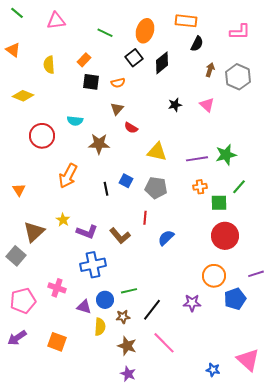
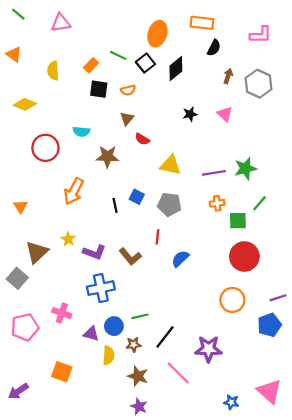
green line: (105, 33) -> (118, 55), moved
blue pentagon: (235, 299) -> (269, 325), moved
purple star: (192, 303) -> (208, 349), moved, size x1.4
purple arrow: (17, 338) -> (18, 391), moved

